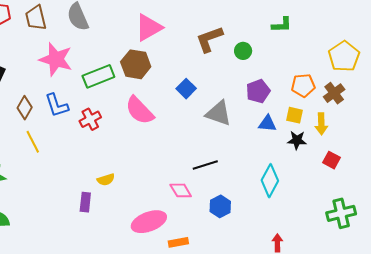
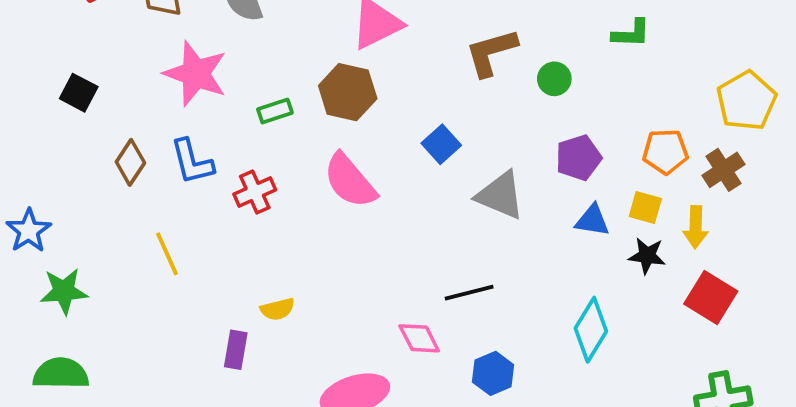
green rectangle: (98, 76) -> (275, 111), size x0.6
yellow line: (33, 142) -> (167, 254), moved
red square: (331, 160) -> (711, 298), size x1.5

